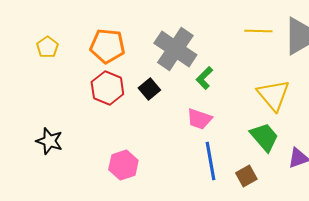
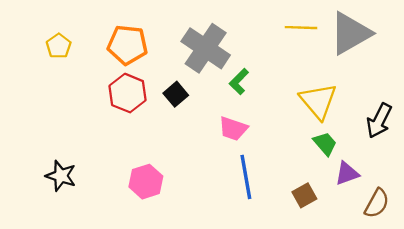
green trapezoid: (264, 137) -> (325, 144), moved, size x0.7
black star: (49, 141) -> (61, 176), moved
brown square: (246, 176) -> (304, 195), moved

